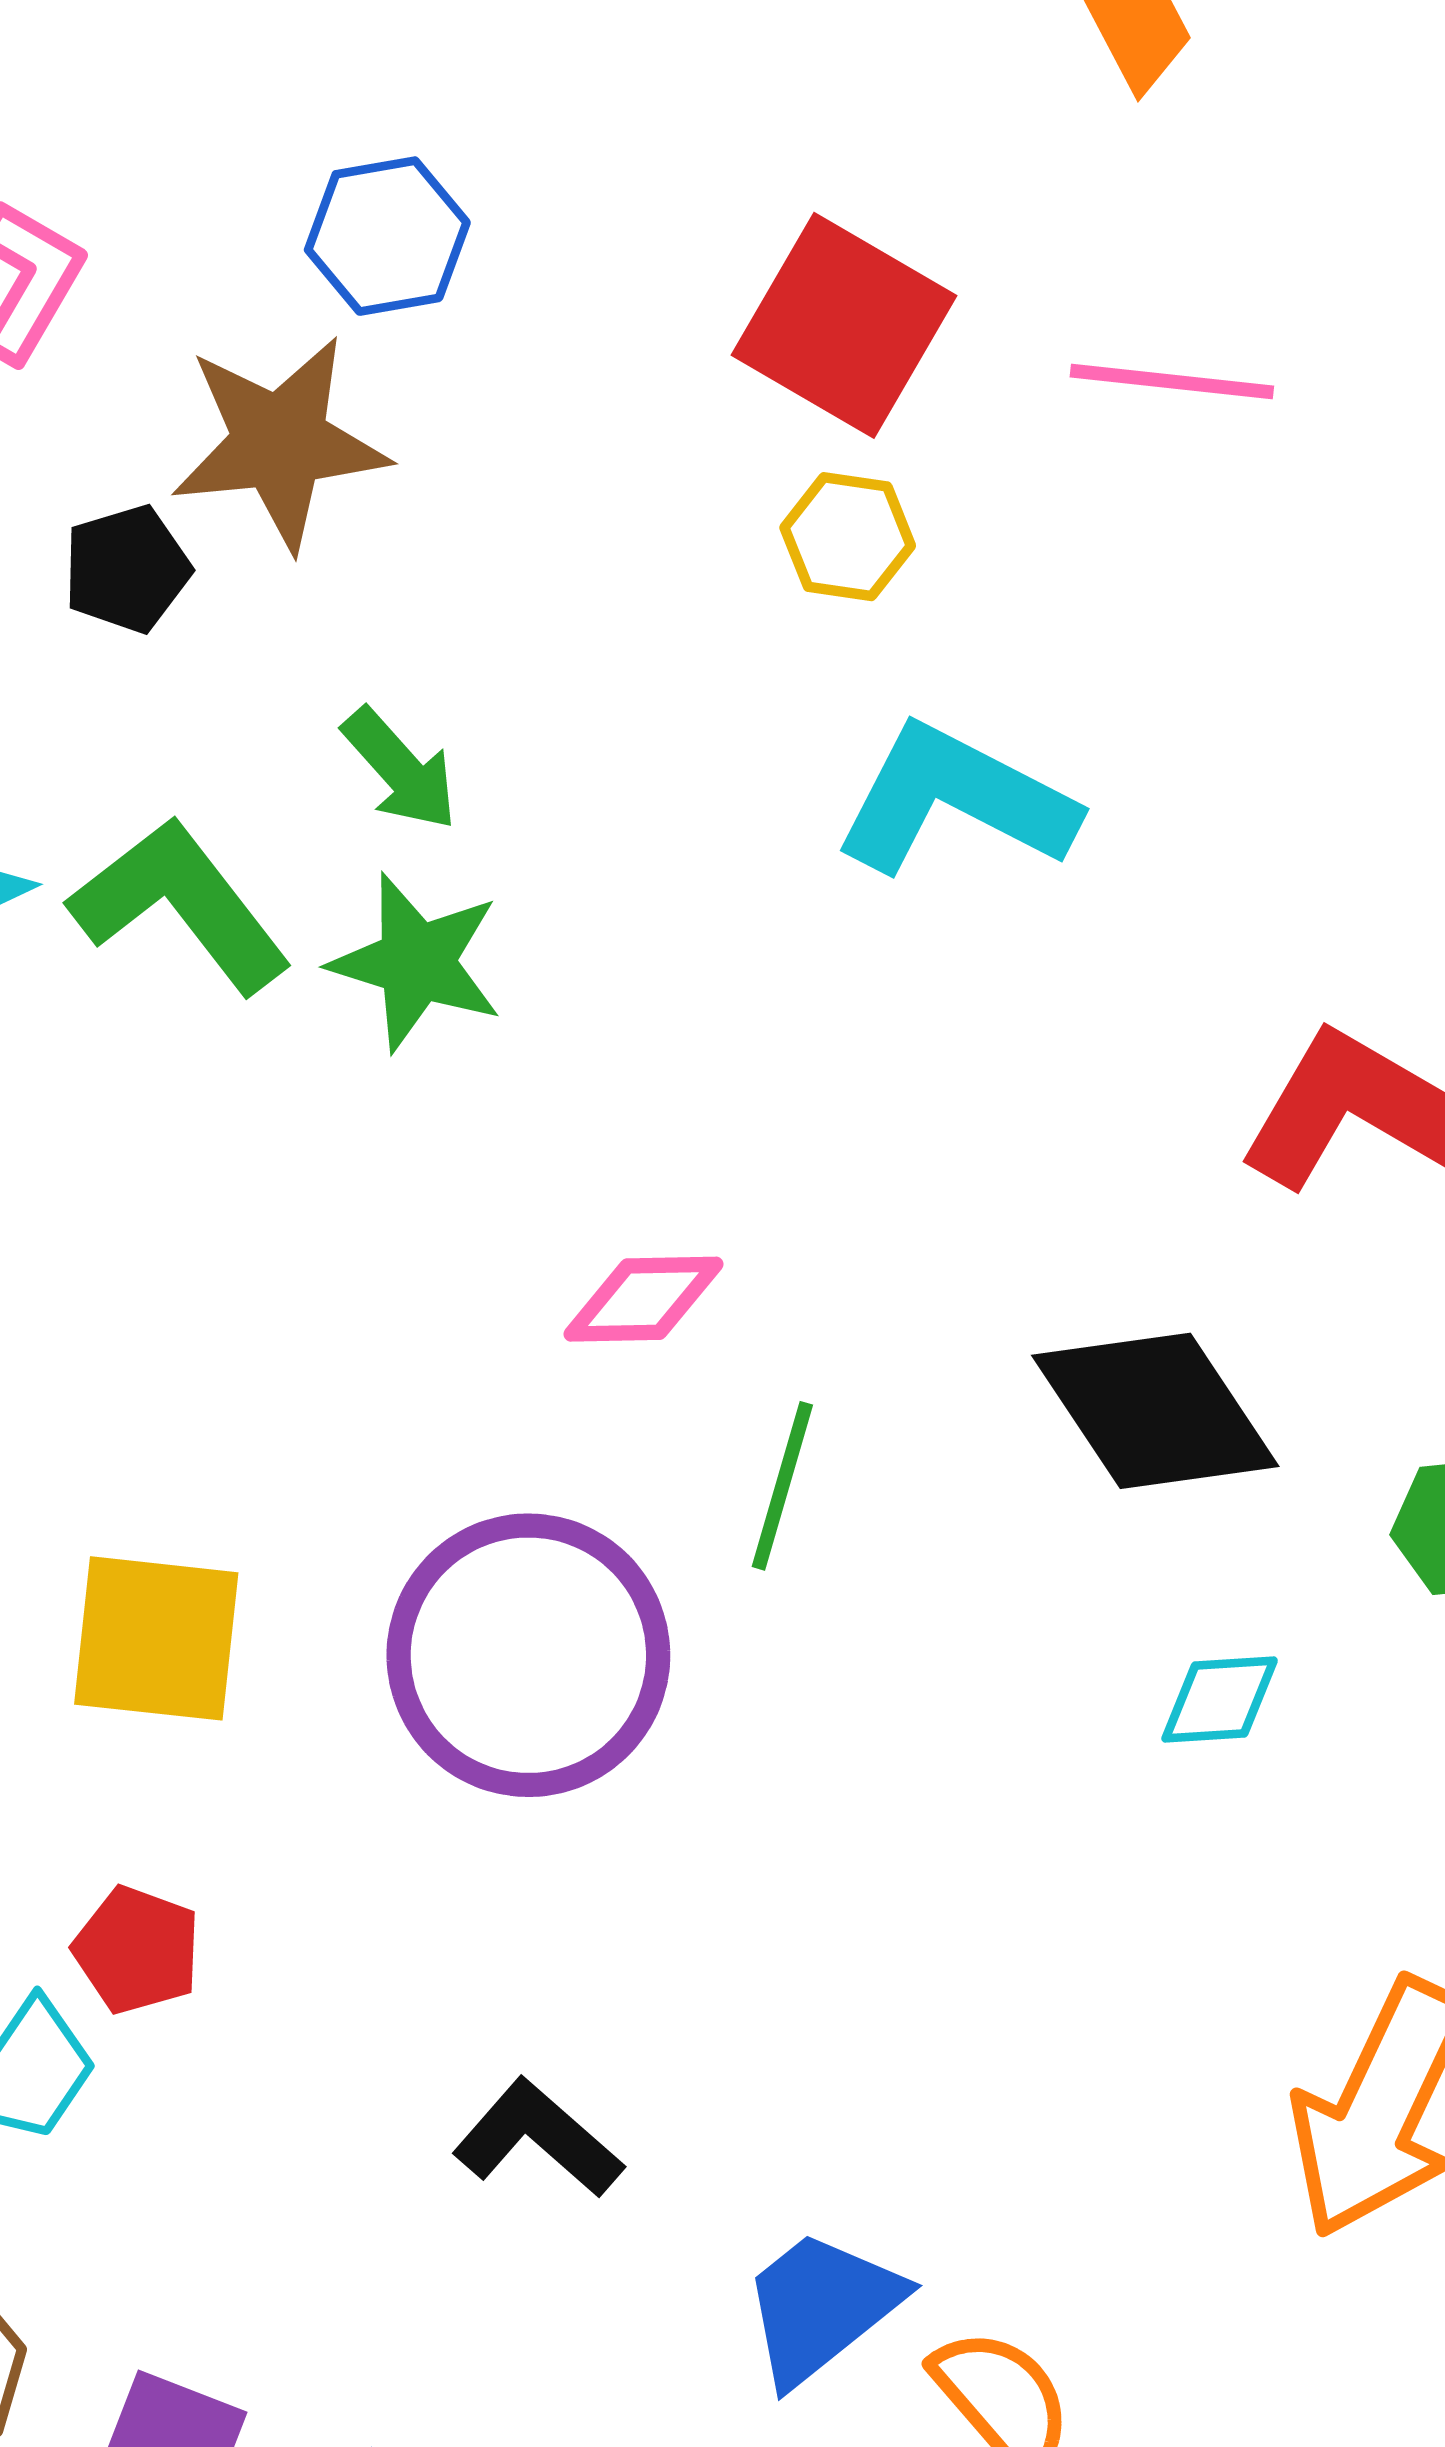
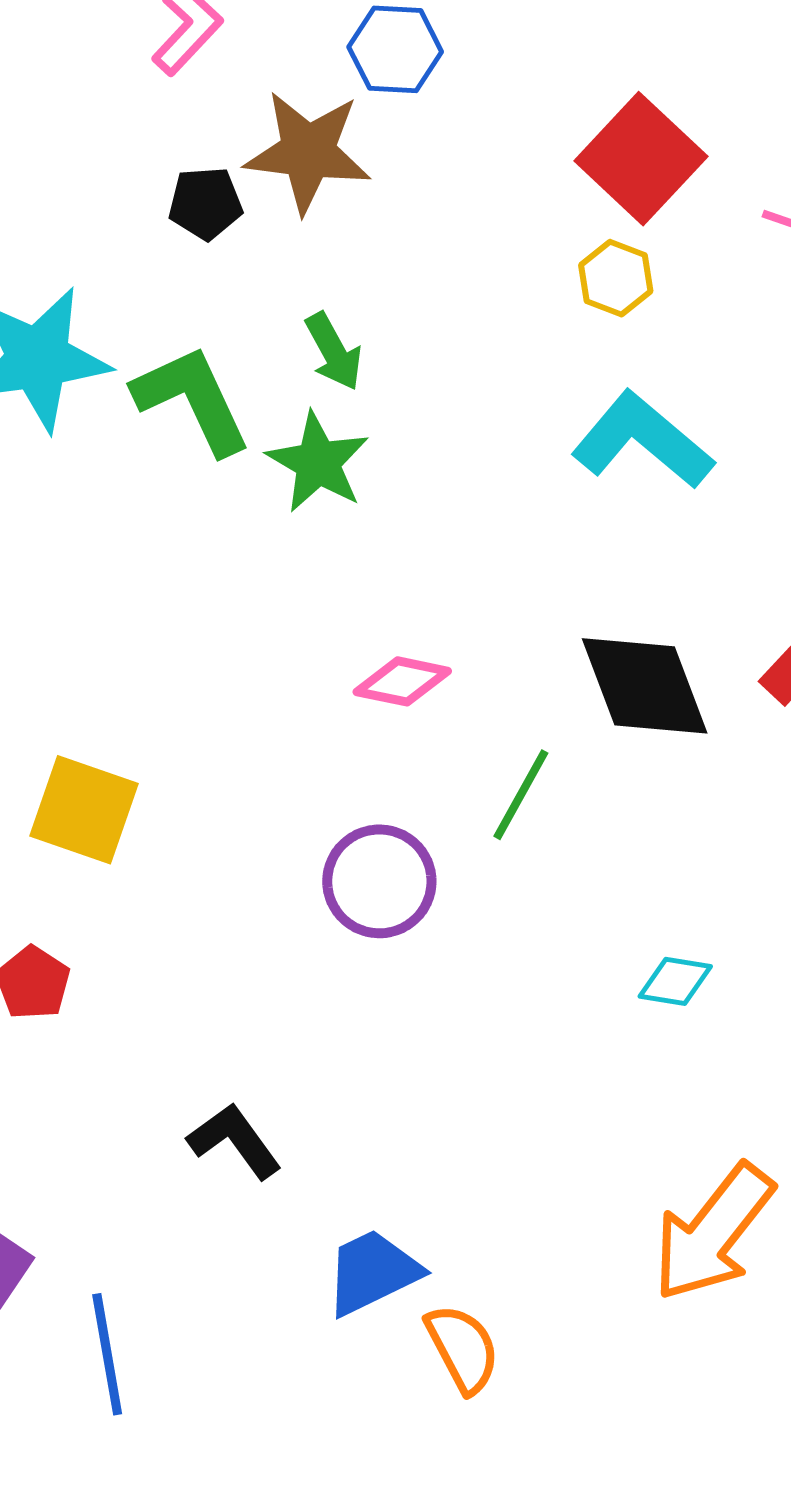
black diamond: (1155, 1411) -> (645, 686), moved
green line: (782, 1486) -> (521, 795), moved
purple circle: (528, 1655) -> (379, 881), moved, size x0.7

